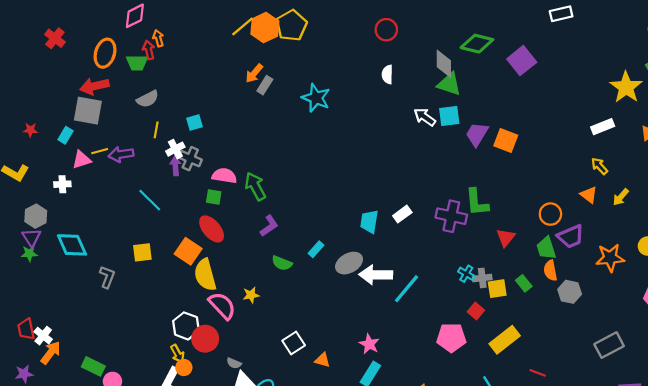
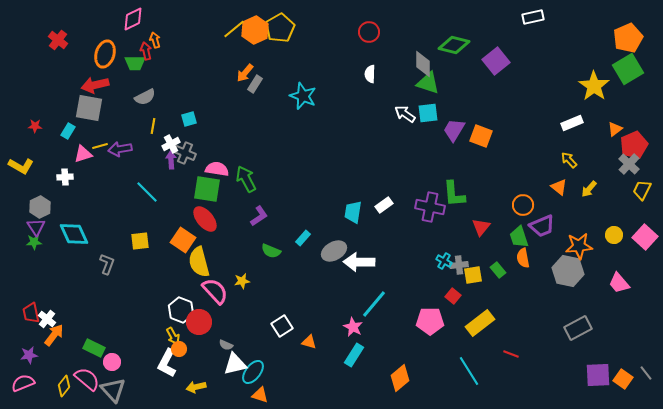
green square: (214, 197) -> (207, 189), size x1.8
cyan line: (407, 289) -> (374, 304), moved
gray hexagon: (570, 292) -> (568, 271), moved, size x1.4

